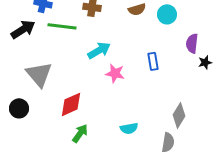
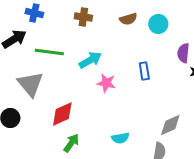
green line: (62, 26) -> (49, 52), moved
gray diamond: (179, 115) -> (170, 125), turned 35

